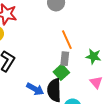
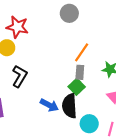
orange line: (67, 40) -> (82, 52), turned 60

